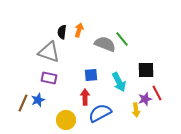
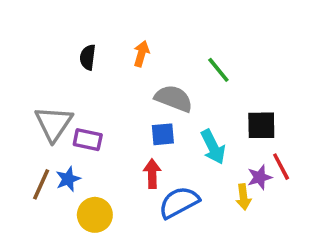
black semicircle: (62, 32) -> (88, 57), moved
gray semicircle: (105, 44) -> (174, 98), moved
gray triangle: (49, 52) -> (54, 124), moved, turned 45
yellow circle: (66, 120) -> (95, 215), moved

